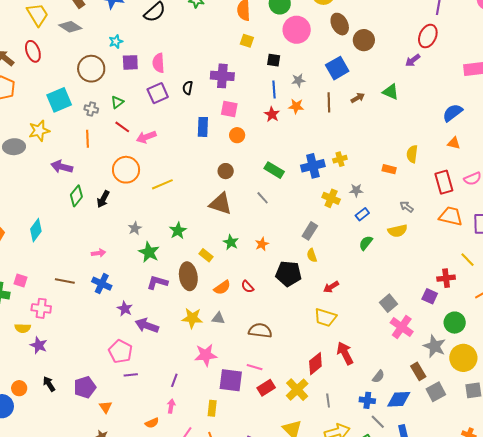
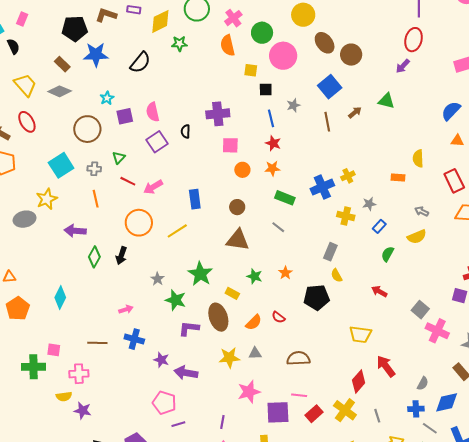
yellow square: (247, 41) -> (251, 70), moved
orange star: (296, 106) -> (272, 168), moved
blue rectangle: (203, 127) -> (195, 199), moved
green star: (178, 231) -> (200, 274), size x1.4
red arrow: (331, 287) -> (379, 291), moved, turned 70

